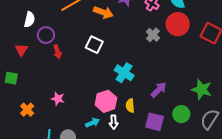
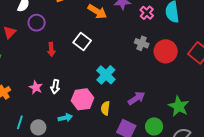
red circle: (178, 24) -> (166, 51), moved
gray cross: (153, 35) -> (142, 43), turned -32
red arrow: (57, 52) -> (51, 49), moved
white arrow: (114, 122) -> (55, 87), moved

